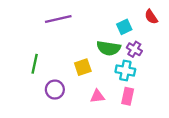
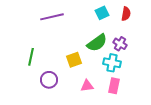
red semicircle: (151, 17) -> (126, 14), moved, turned -136
cyan square: (124, 27) -> (102, 13), moved
green semicircle: (109, 48) -> (97, 43), turned -45

